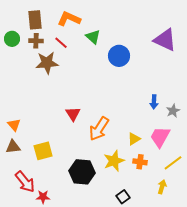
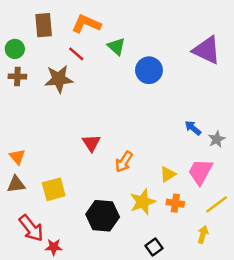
brown cross: (36, 41) -> (17, 76), moved
blue arrow: (154, 102) -> (193, 128), turned 128
orange arrow: (99, 129) -> (124, 162), size x0.7

